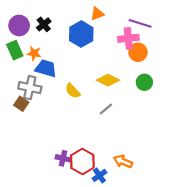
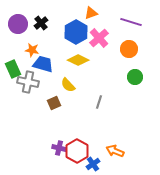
pink cross: (128, 38) -> (99, 38), moved, turned -36
green rectangle: (15, 50) -> (13, 69), moved
yellow diamond: (108, 80) -> (78, 60), moved
brown square: (21, 104) -> (54, 103), moved, turned 32
gray line: (106, 109) -> (99, 102), turned -32

